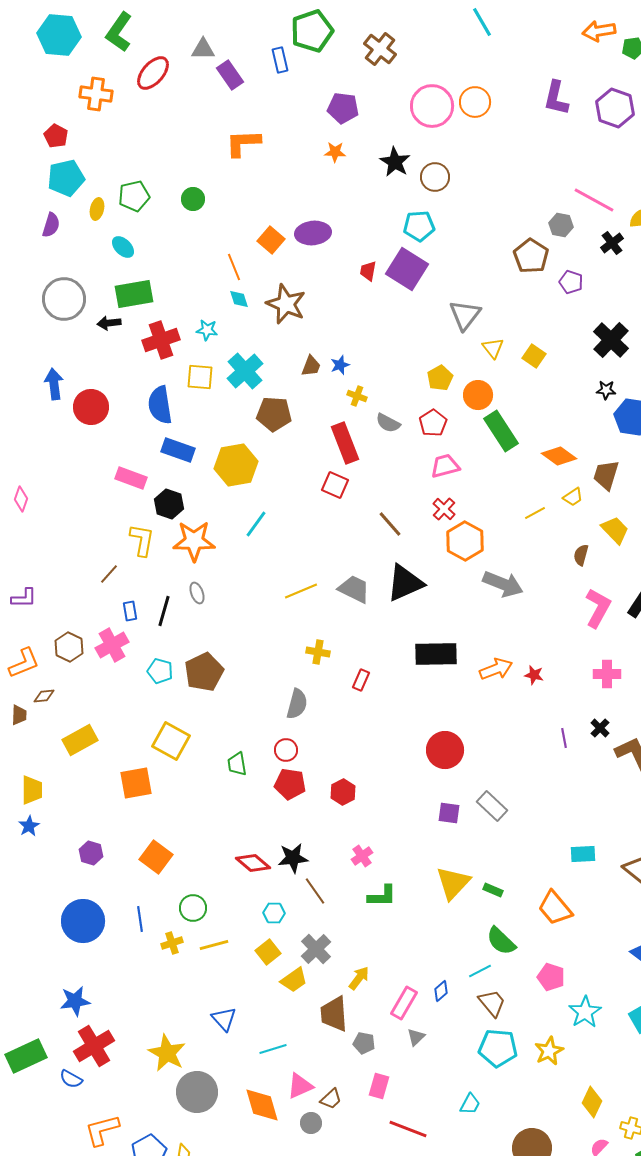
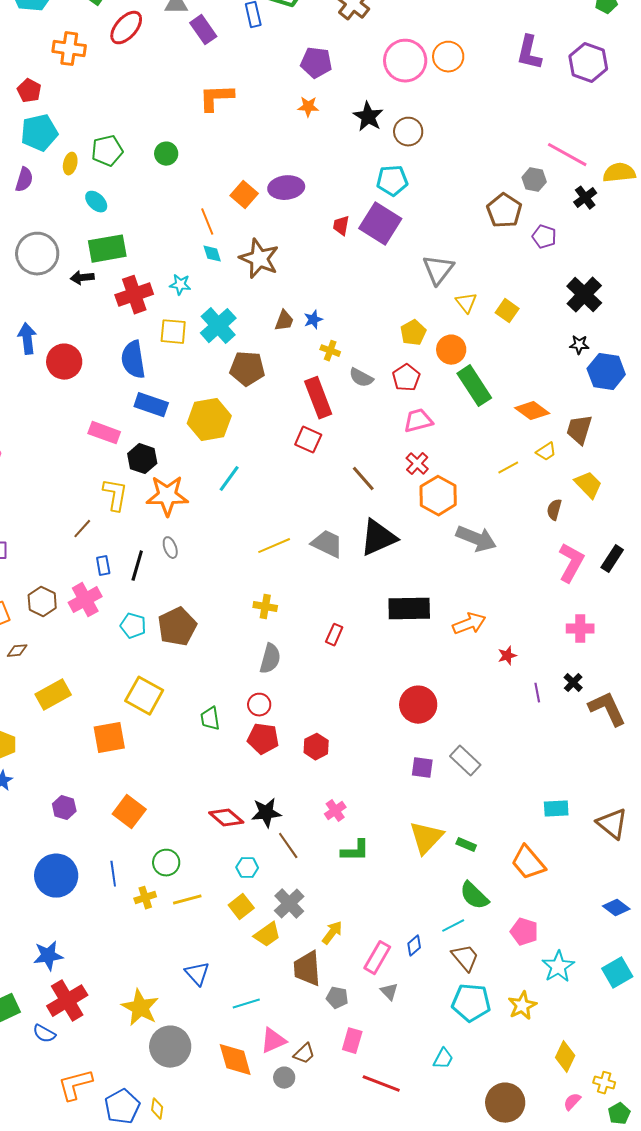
yellow cross: (318, 652) -> (265, 607), moved
red star: (534, 675) -> (507, 656), moved, turned -30
gray triangle: (416, 1037) -> (389, 992), turned -30

